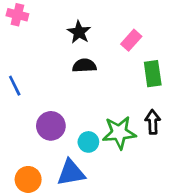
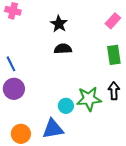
pink rectangle: (131, 40) -> (113, 21), moved
purple circle: (51, 126) -> (14, 89), moved

